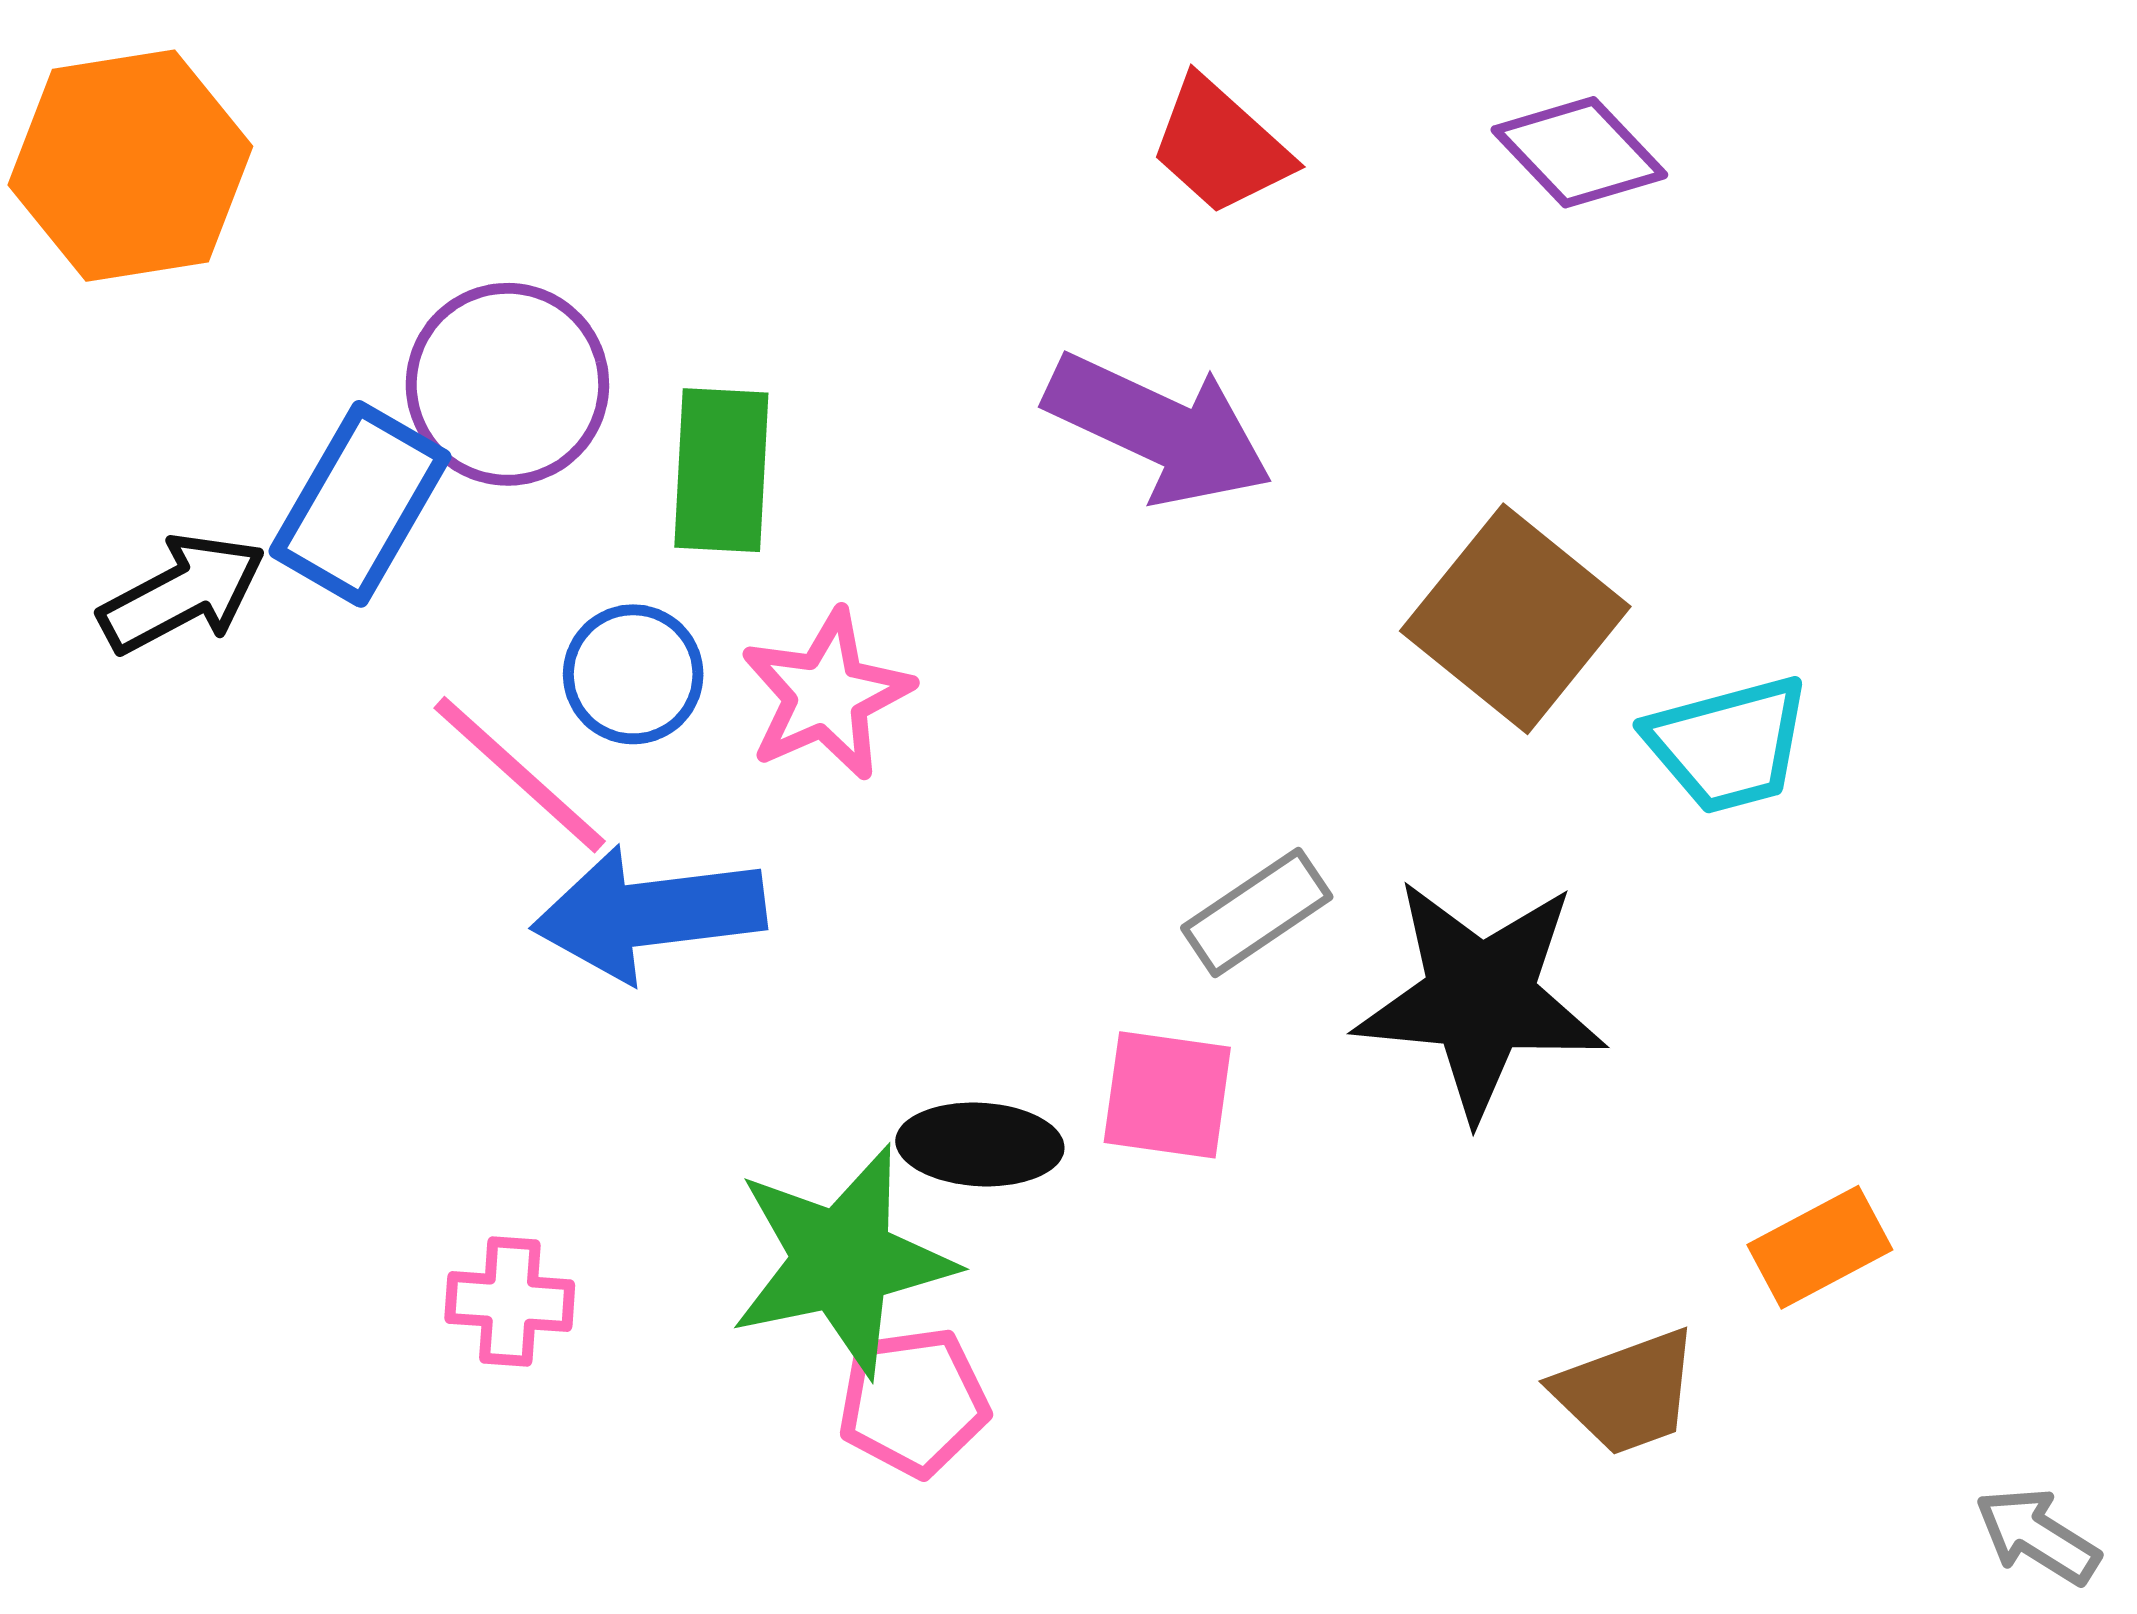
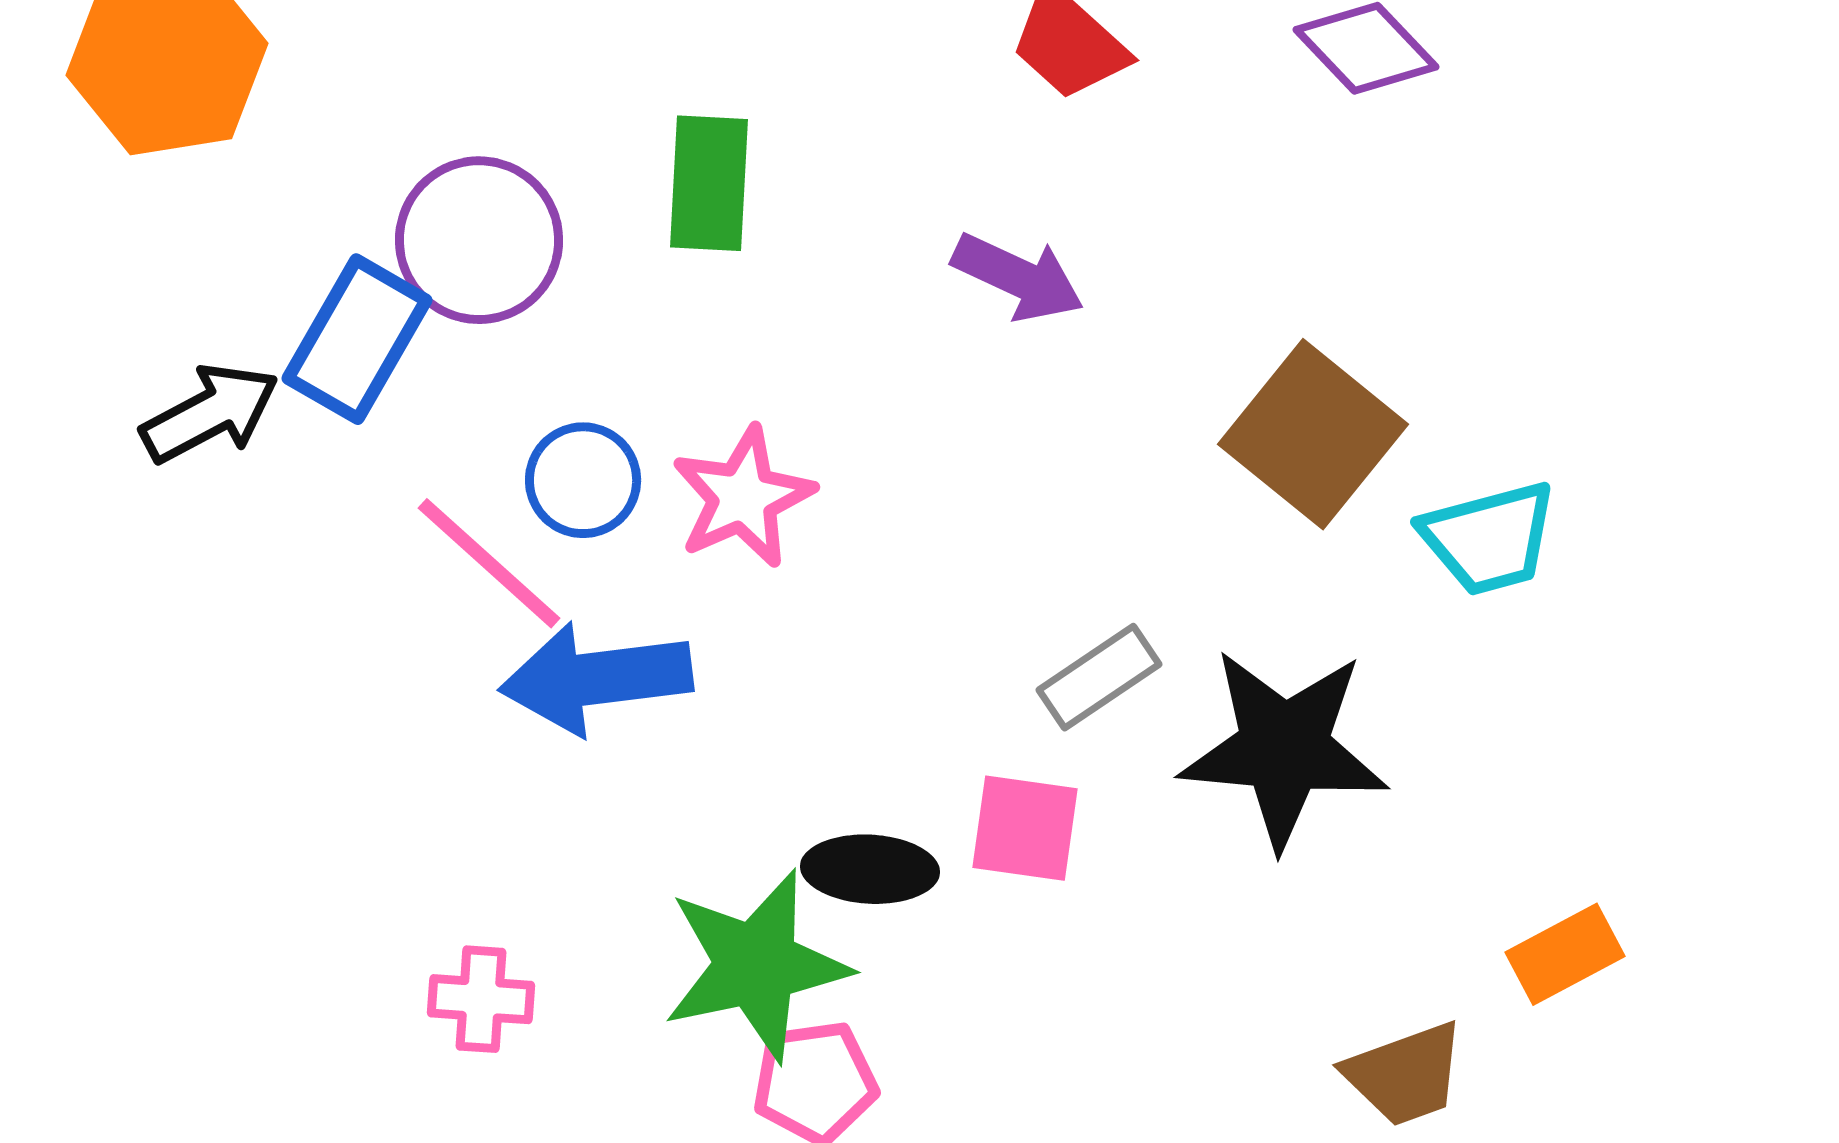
purple arrow: (1159, 429) -> (1018, 277), size x0.7
green rectangle: (721, 470) -> (709, 183), moved

